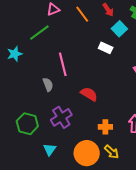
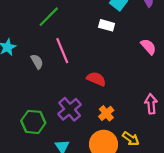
green line: (39, 33) -> (49, 17), moved
gray semicircle: (48, 85) -> (37, 62), moved
orange cross: (105, 127) -> (106, 113), moved, turned -32

